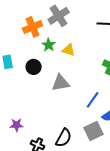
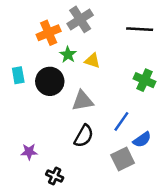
black circle: (34, 67) -> (50, 81), size x1.5
black semicircle: (64, 138) -> (84, 136), moved

